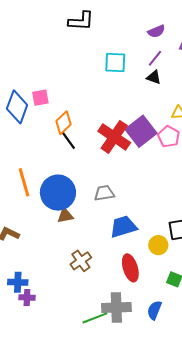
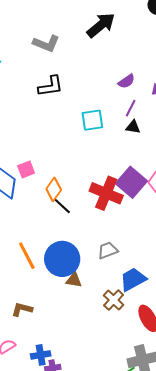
brown triangle: (65, 216) -> (74, 280), turned 30
brown cross: (81, 261) -> (114, 300), moved

